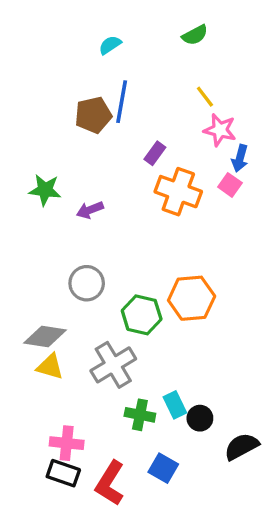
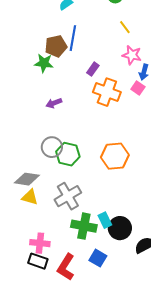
yellow line: (205, 97) -> (125, 27), moved
green star: (45, 190) -> (44, 63), moved
green hexagon: (142, 315) -> (68, 154), moved
green cross: (140, 415) -> (84, 226), size x1.4
black circle: (200, 418) -> (120, 228), size x1.5

